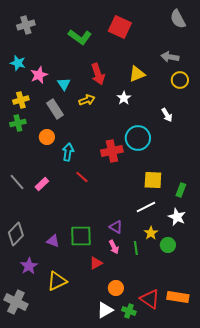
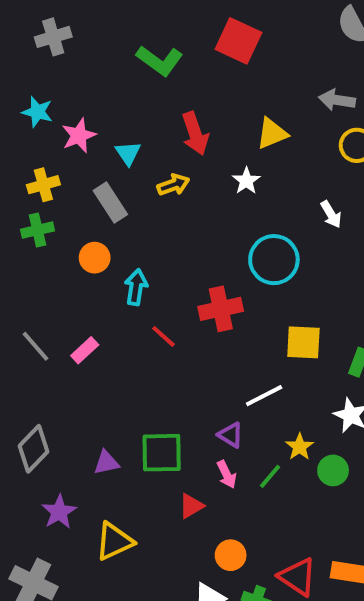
red cross: (112, 151) -> (221, 309), moved
white line: (146, 207) -> (264, 396), moved
purple triangle: (53, 241) -> (106, 463), turned -32
green line: (136, 248) -> (270, 476), turned 48

